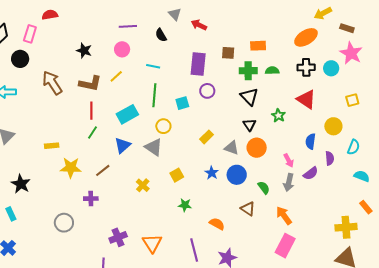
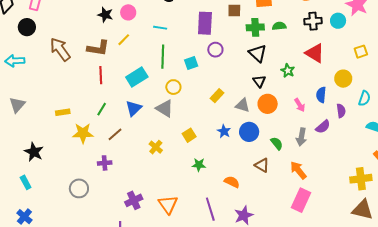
black star: (84, 51) -> (105, 15), moved
green line: (92, 133) -> (102, 109), moved
pink arrow: (289, 160) -> (300, 105), moved

